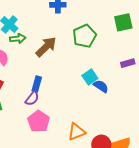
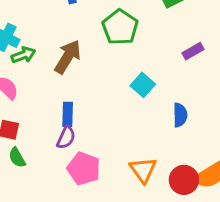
blue semicircle: (101, 86) -> (180, 115), moved, turned 70
orange triangle: (77, 132) -> (143, 170), turned -30

